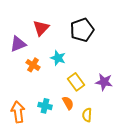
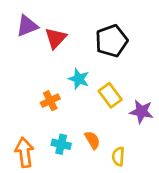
purple triangle: (18, 44) -> (27, 26), moved
orange cross: (33, 65) -> (50, 101), moved, turned 32
yellow rectangle: (76, 82) -> (110, 95), moved

